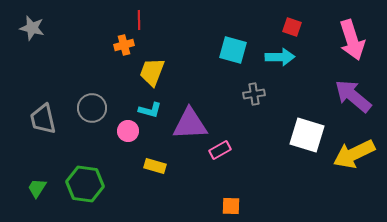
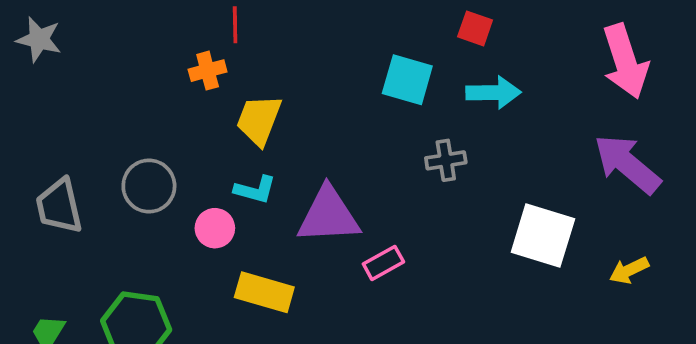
red square: (292, 27) -> (475, 28), moved
yellow arrow: (354, 154) -> (629, 270), size x0.5
yellow rectangle: (155, 166) -> (264, 292), size x1.4

